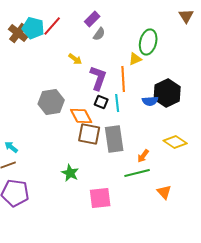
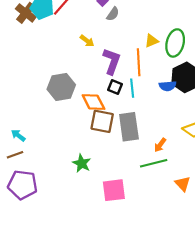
green ellipse: (148, 42) -> (175, 43), moved

